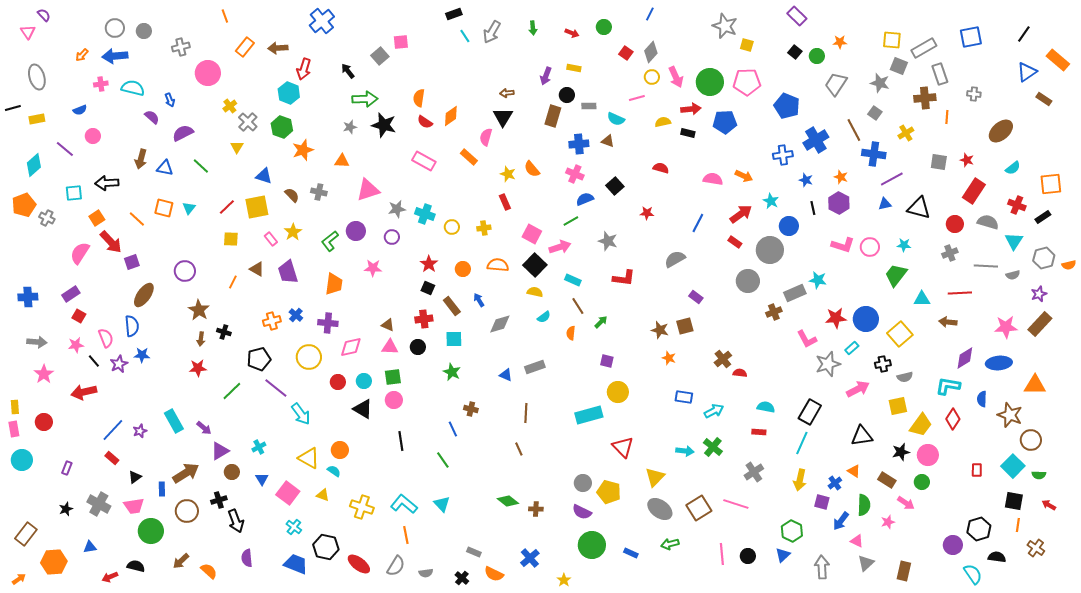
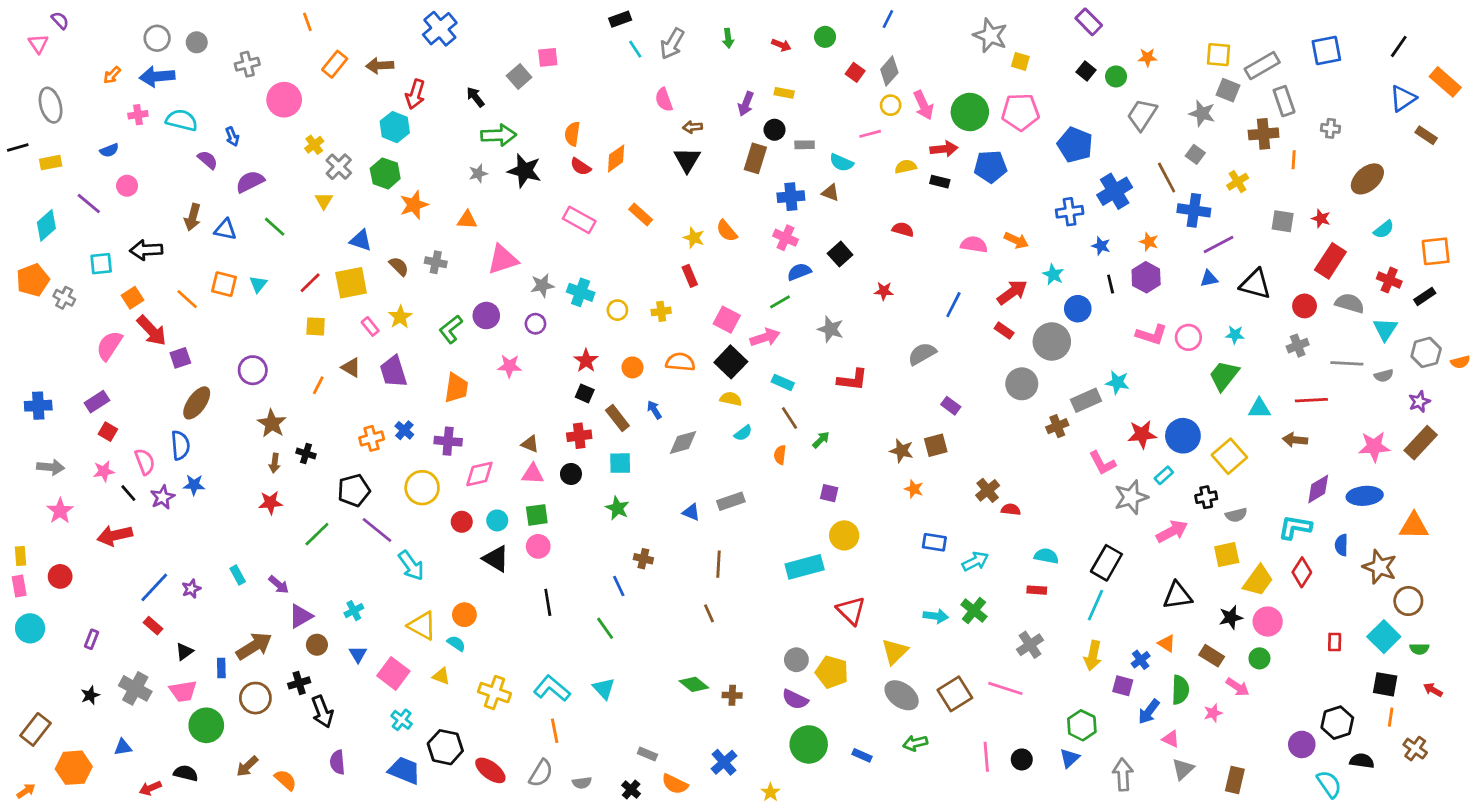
pink semicircle: (486, 137) -> (664, 100), moved, turned -36
cyan rectangle: (174, 421) -> (238, 575), size x0.6

